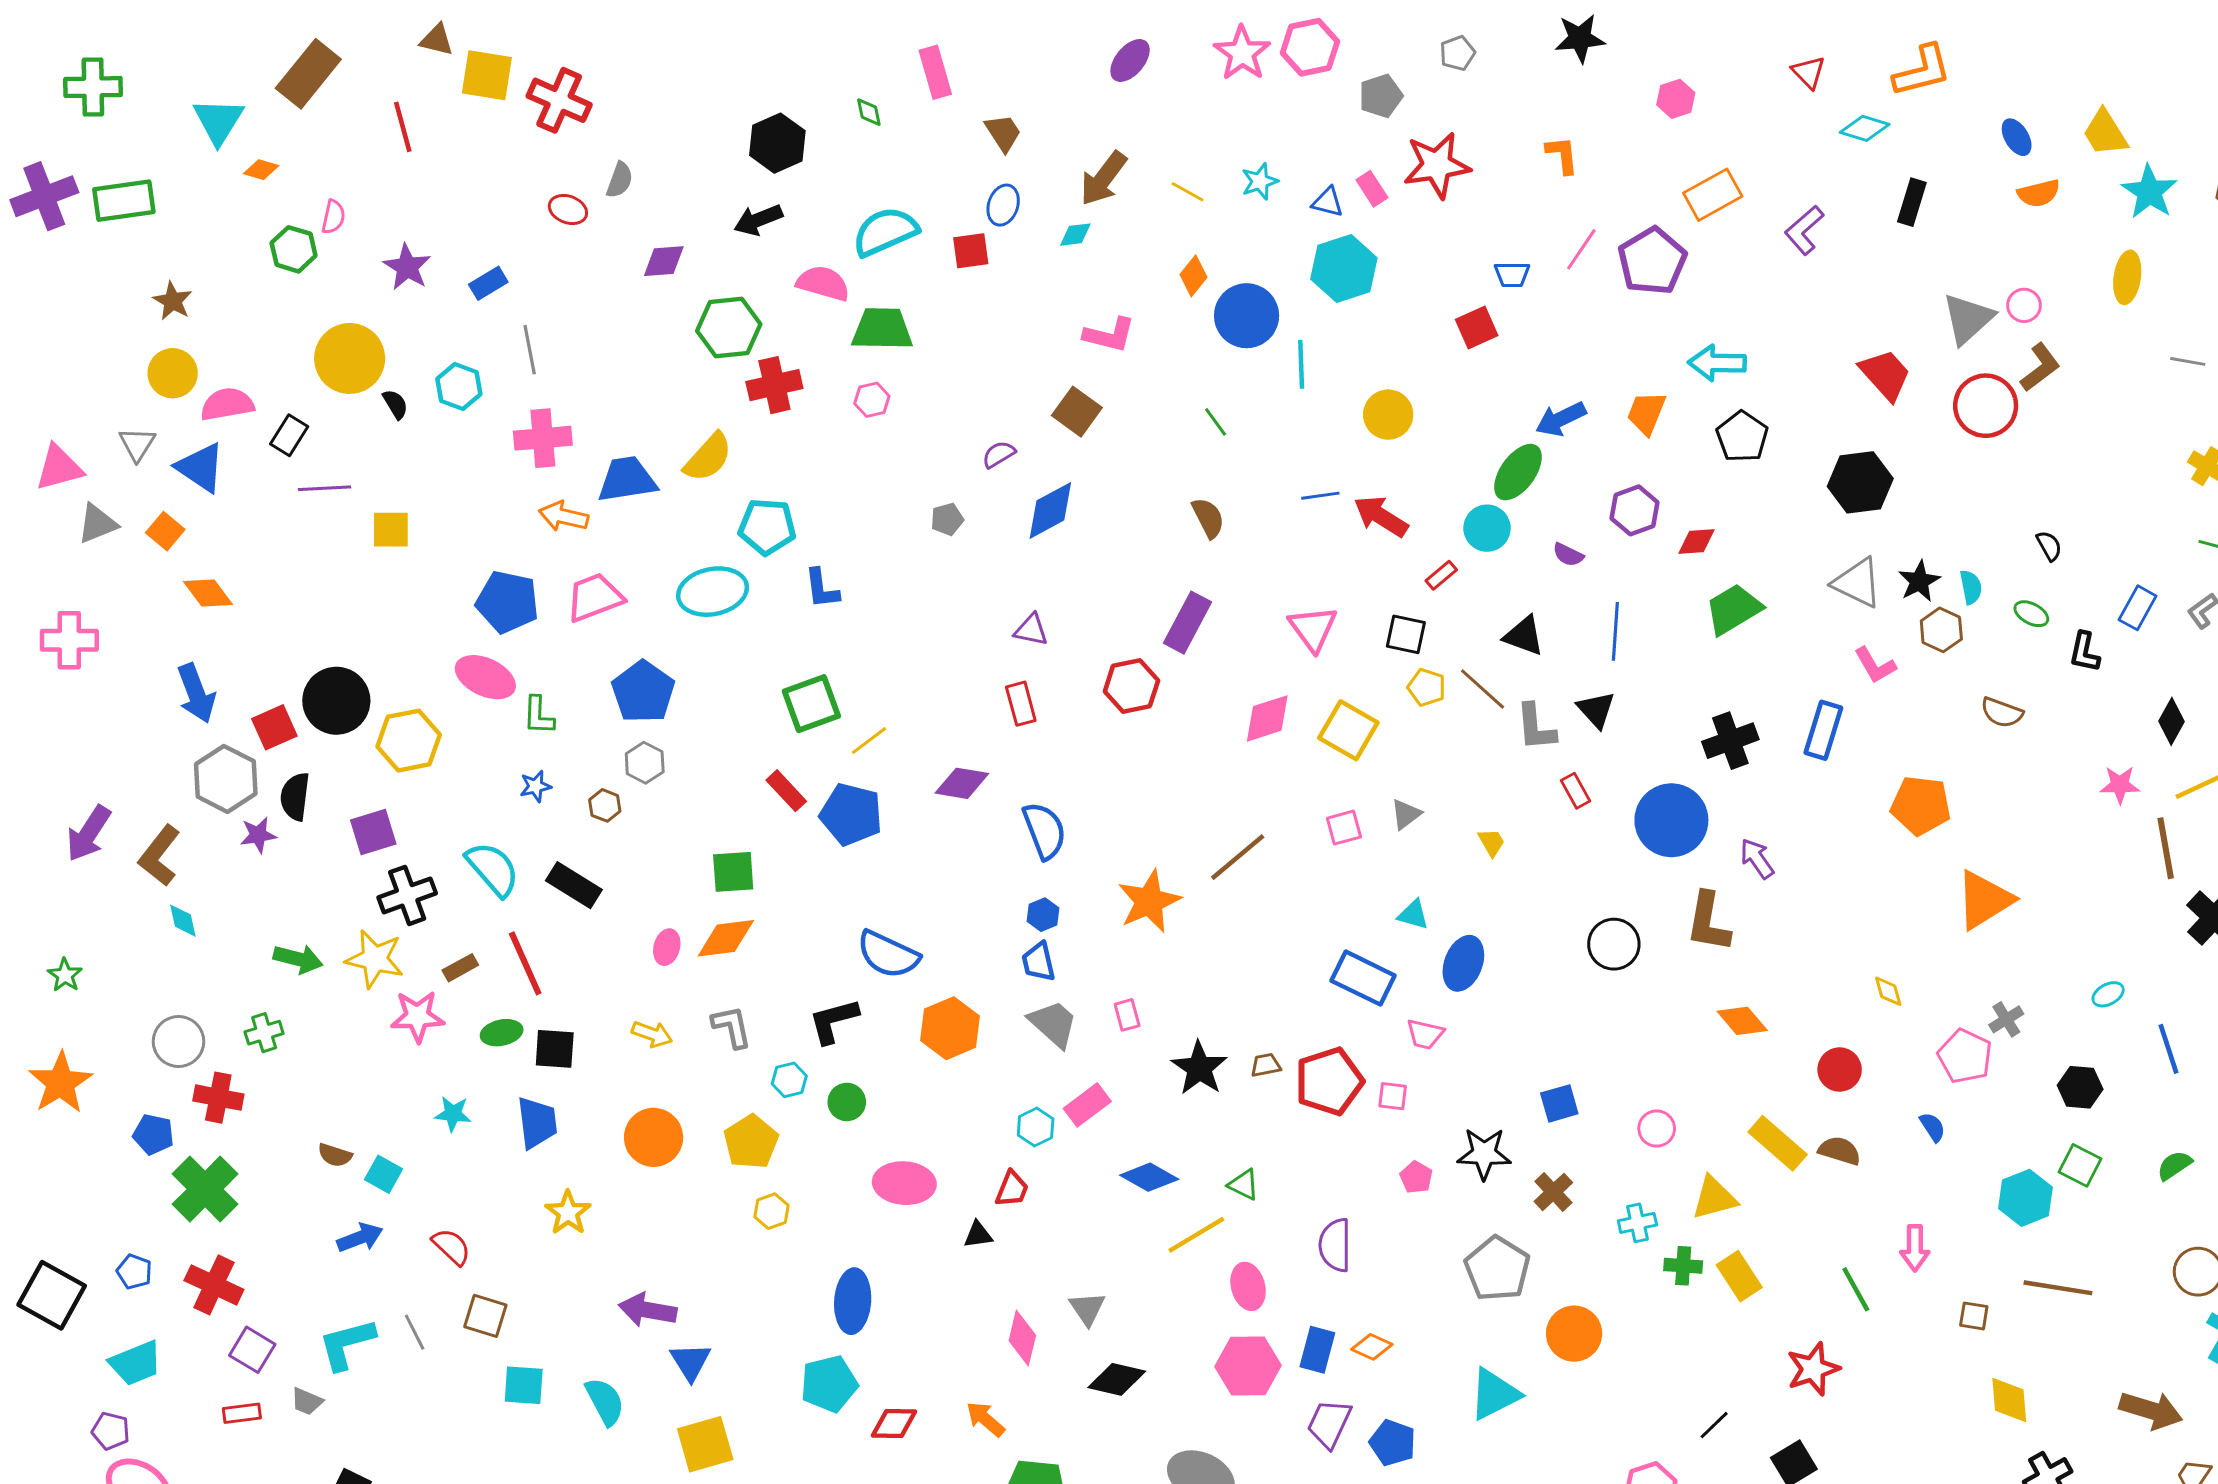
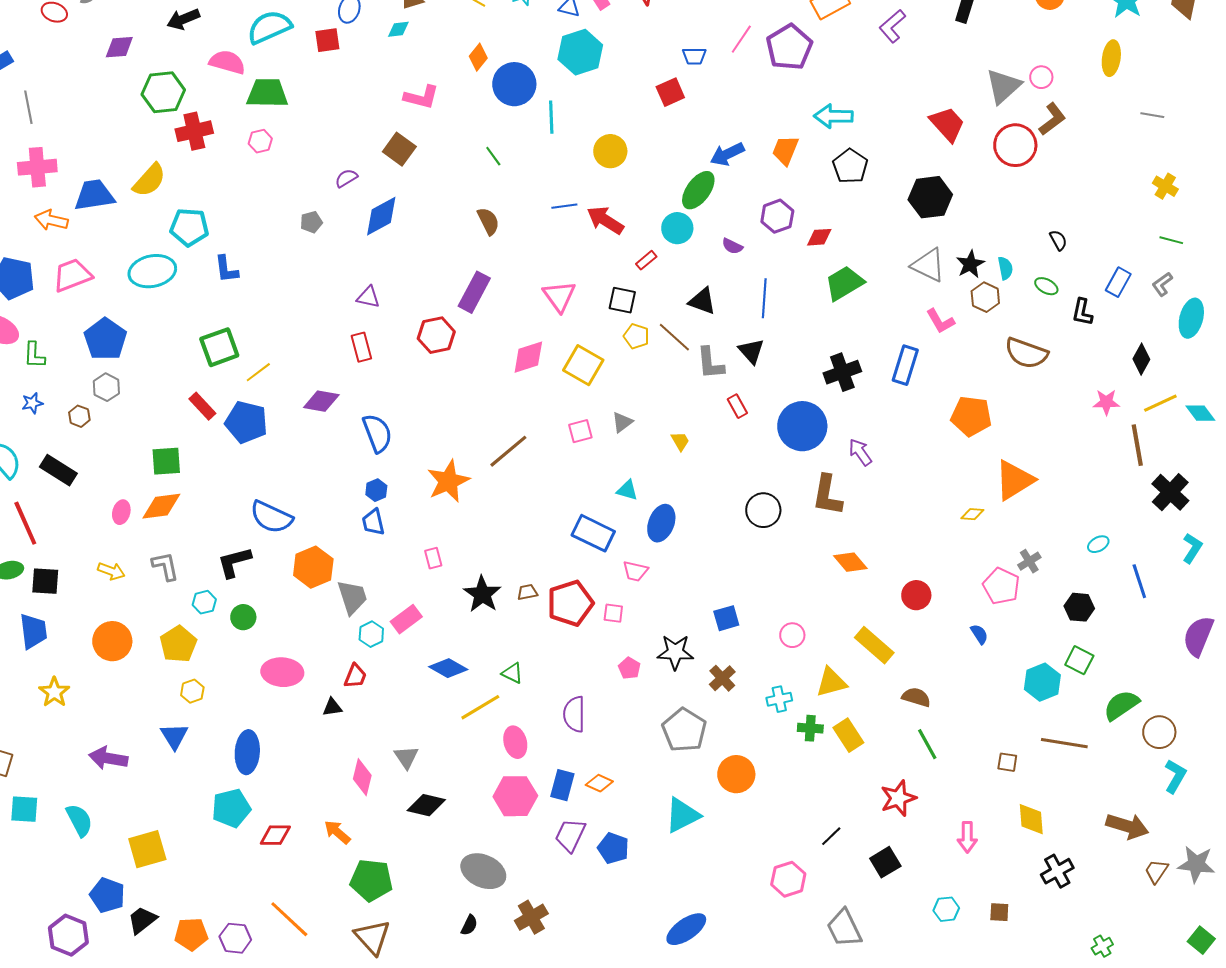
brown semicircle: (2002, 713) -> (1026, 353), size x1.5
yellow diamond: (1888, 991) -> (972, 514), moved, turned -70
gray trapezoid: (1053, 1024) -> (352, 597), moved, turned 30
brown semicircle: (1840, 1151) -> (916, 697), moved
green semicircle: (2174, 1165) -> (1121, 705), moved, size x1.5
pink arrow: (1915, 1248) -> (967, 837), moved
blue triangle: (690, 1362) -> (174, 736), moved

